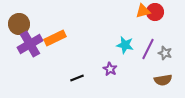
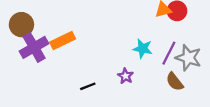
gray star: (165, 53) -> (188, 58), size x1.6
brown semicircle: (163, 80) -> (175, 82), moved, turned 60

